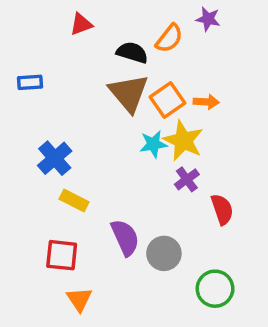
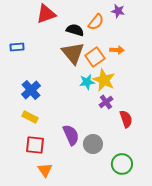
red triangle: (81, 24) -> (46, 14), size x1.5
orange arrow: (206, 102) -> (117, 50), moved
yellow rectangle: (74, 201) -> (30, 117), moved

